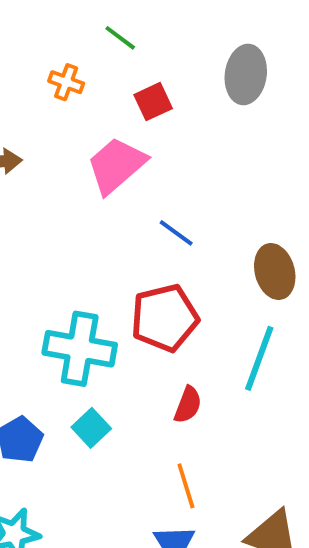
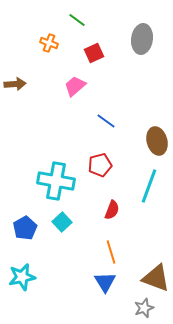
pink trapezoid: (116, 165) -> (75, 86), size x0.7
red pentagon: (165, 318) -> (100, 165), size x0.7

